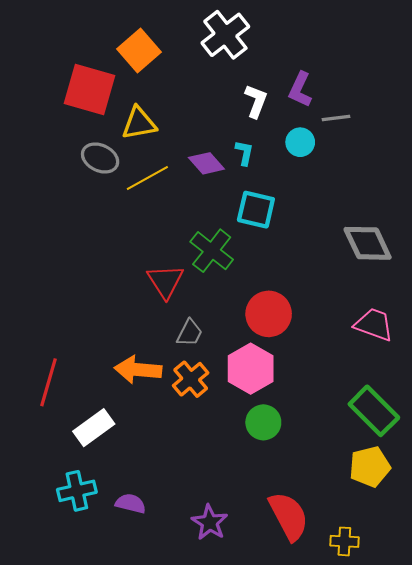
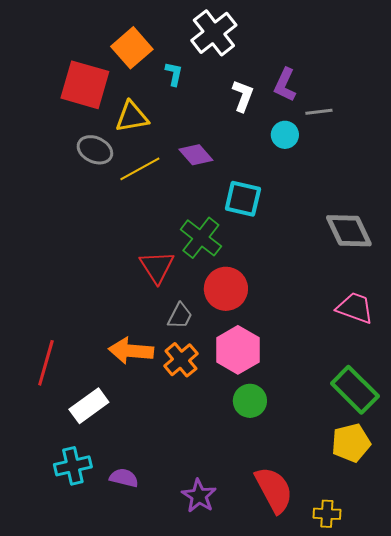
cyan L-shape: (244, 153) -> (174, 74), moved
red circle: (269, 314) -> (226, 289), moved

